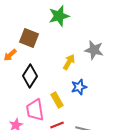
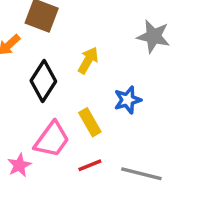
yellow arrow: (69, 62) -> (88, 60), moved
pink trapezoid: (35, 110) -> (52, 139), turned -135

